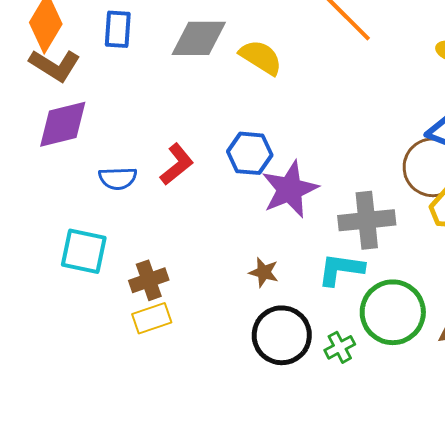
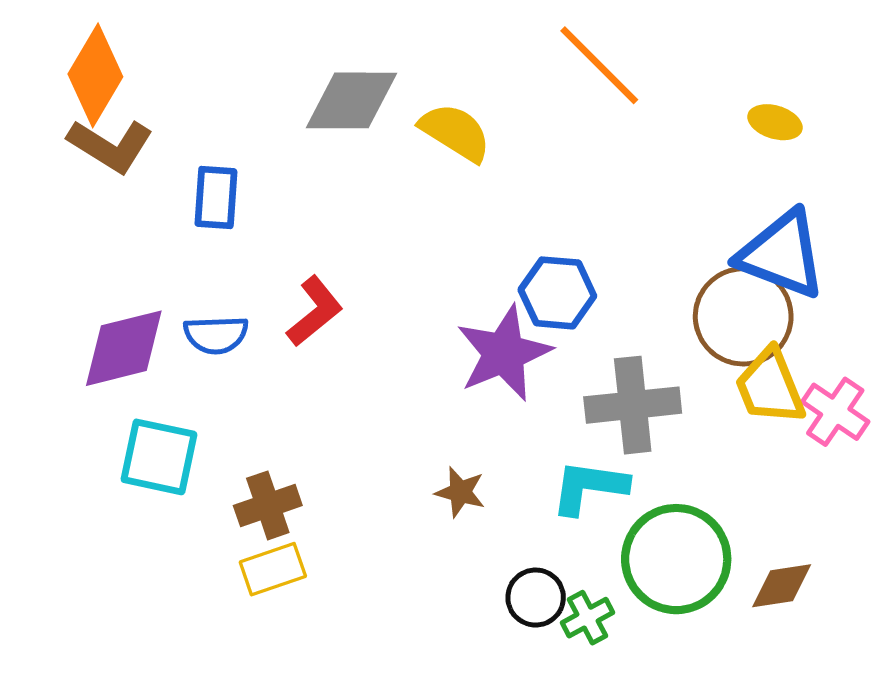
blue rectangle: (118, 29) -> (216, 198), moved
purple diamond: (63, 124) -> (124, 348), moved
blue hexagon: (250, 153) -> (557, 293), moved
black circle: (282, 335) -> (536, 598), moved, size x0.6

